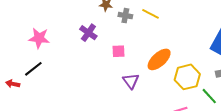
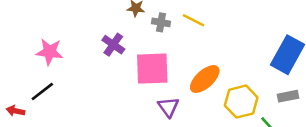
pink square: (118, 51) -> (152, 69), size x2.0

